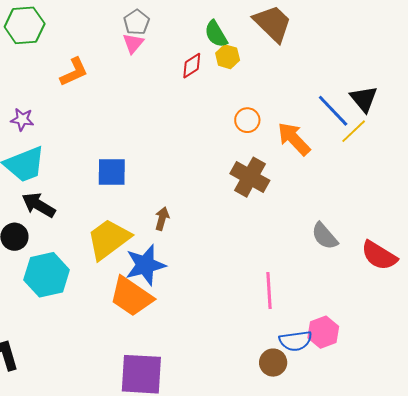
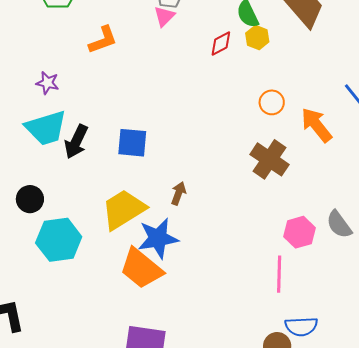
black arrow: (39, 205) -> (76, 142), moved, turned -100
pink hexagon: (323, 332) -> (300, 232), moved

